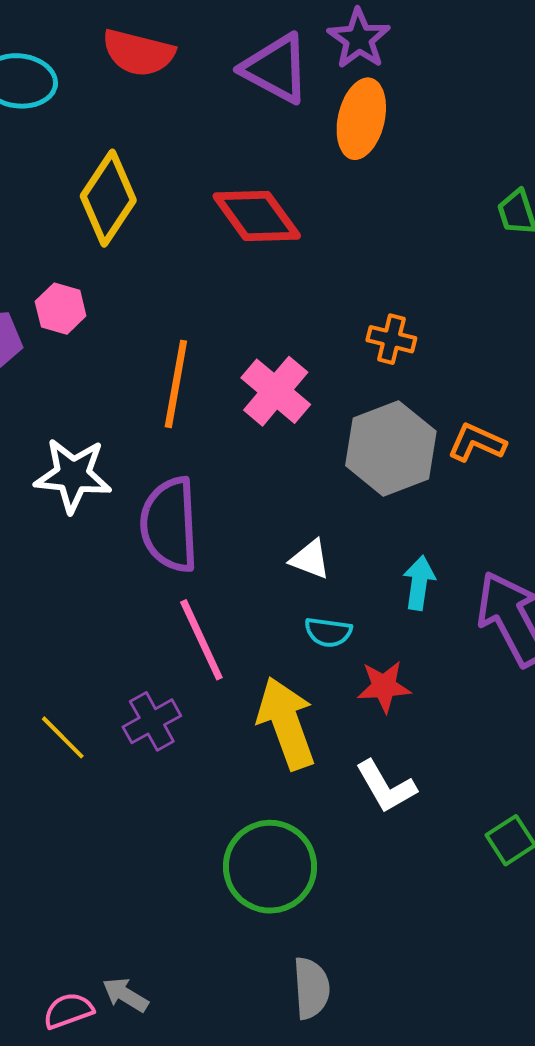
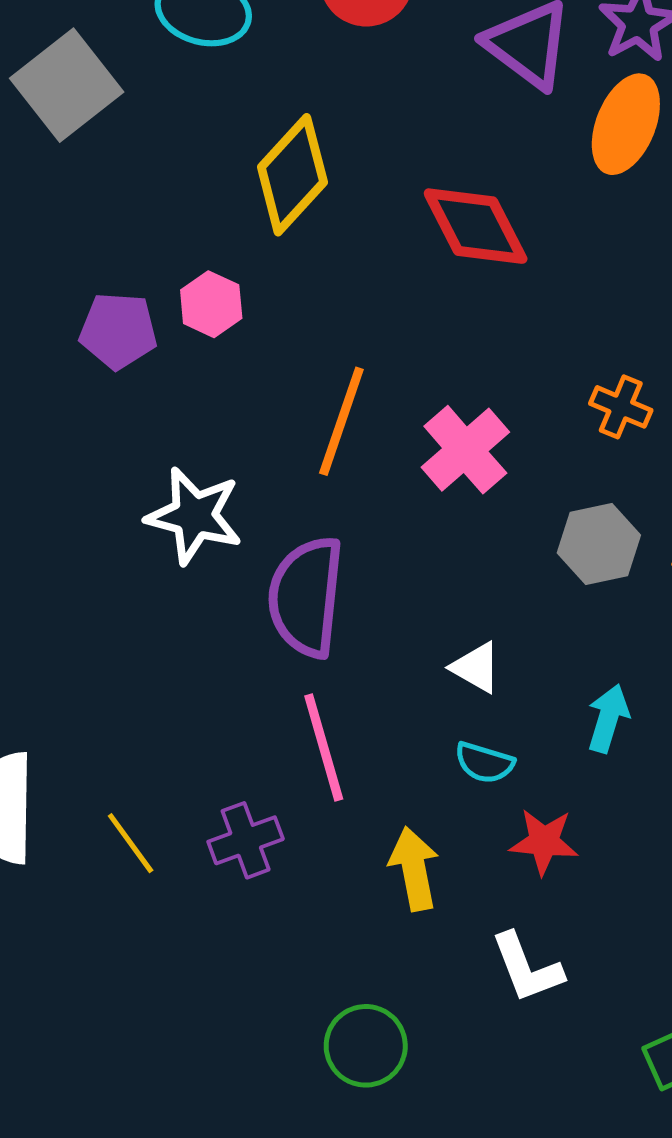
gray hexagon: (391, 448) -> (599, 544), size x0.7
yellow arrow: (286, 723) -> (414, 869), size x0.7
green circle: (270, 867) -> (366, 1046), size x0.7

